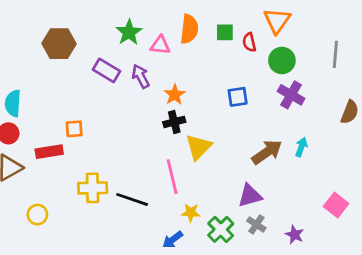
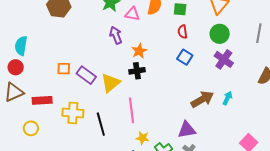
red semicircle: (249, 42) -> (183, 32), moved
purple rectangle: (107, 70) -> (86, 75), moved
blue square: (238, 97) -> (185, 57), turned 35
yellow triangle: (199, 147) -> (110, 83), moved
red rectangle: (49, 152) -> (42, 100), moved
black line: (132, 199) -> (101, 124), turned 50

